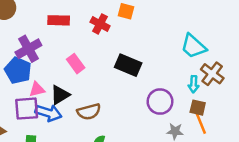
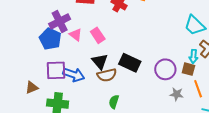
black rectangle: (128, 65) -> (130, 63), moved
pink triangle: (37, 89) -> (76, 35), moved, turned 48
black triangle: (60, 95) -> (100, 62), moved, turned -42
brown square: (198, 108) -> (188, 69), moved

